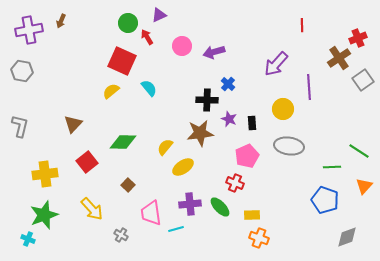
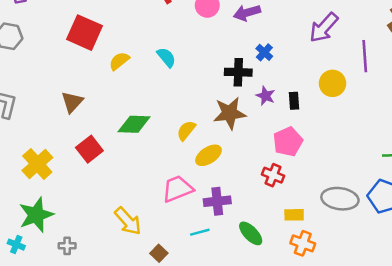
red square: (122, 61) -> (84, 33), moved
gray ellipse: (289, 146) -> (340, 199), moved
yellow cross: (45, 174) -> (37, 164), turned -35
brown square: (128, 185) -> (159, 253), moved
green ellipse: (220, 207) -> (251, 233), moved
yellow arrow: (92, 209) -> (128, 221), moved
pink trapezoid: (151, 213) -> (177, 189), moved, turned 76
gray cross: (121, 235) -> (67, 246), moved, turned -32

